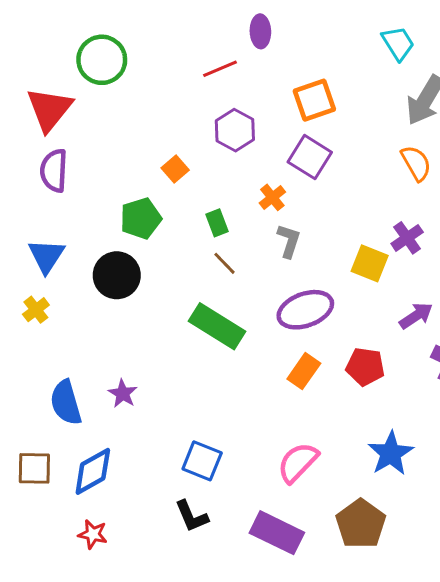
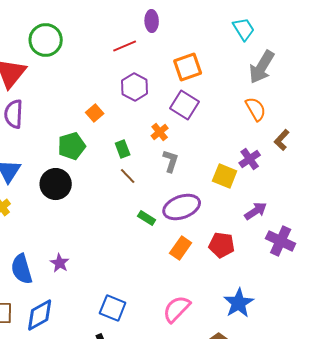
green rectangle: (217, 326) -> (147, 218), moved, size x0.5

